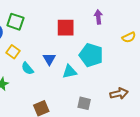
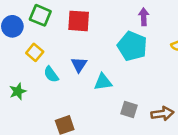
red square: (66, 28) -> (79, 21), moved
cyan pentagon: (91, 55) -> (132, 46), moved
gray square: (84, 103) -> (129, 109), moved

